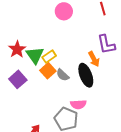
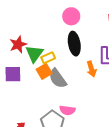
gray semicircle: (63, 75) -> (58, 78), size x1.5
black ellipse: (86, 75) -> (74, 44), moved
purple square: (18, 79) -> (13, 74), turned 30

